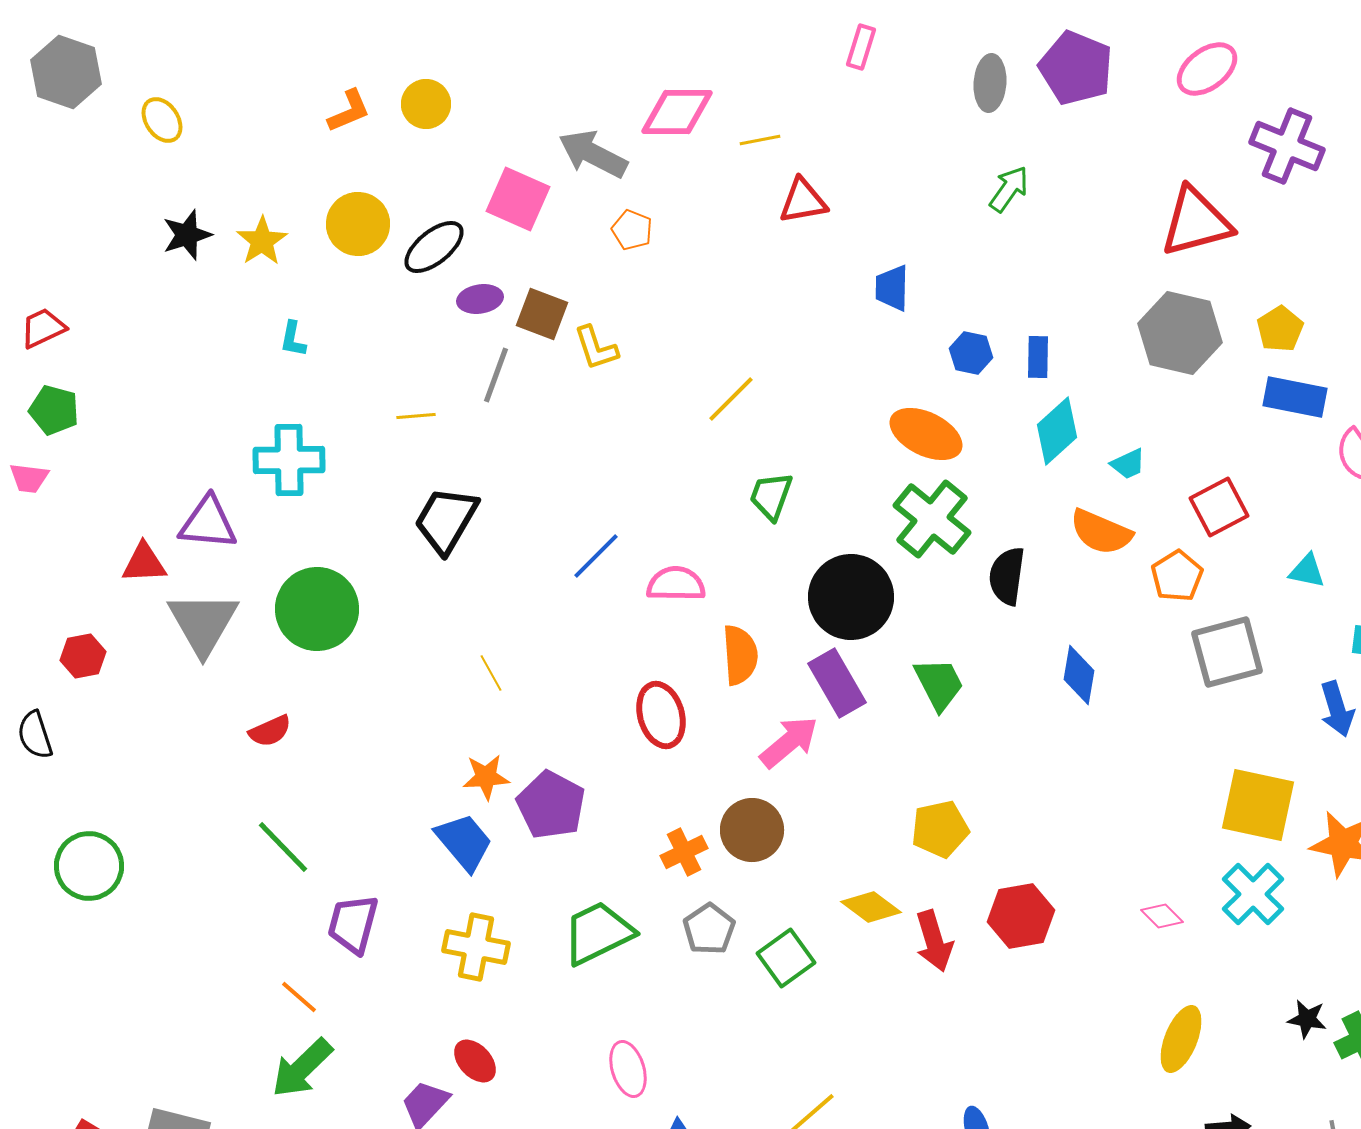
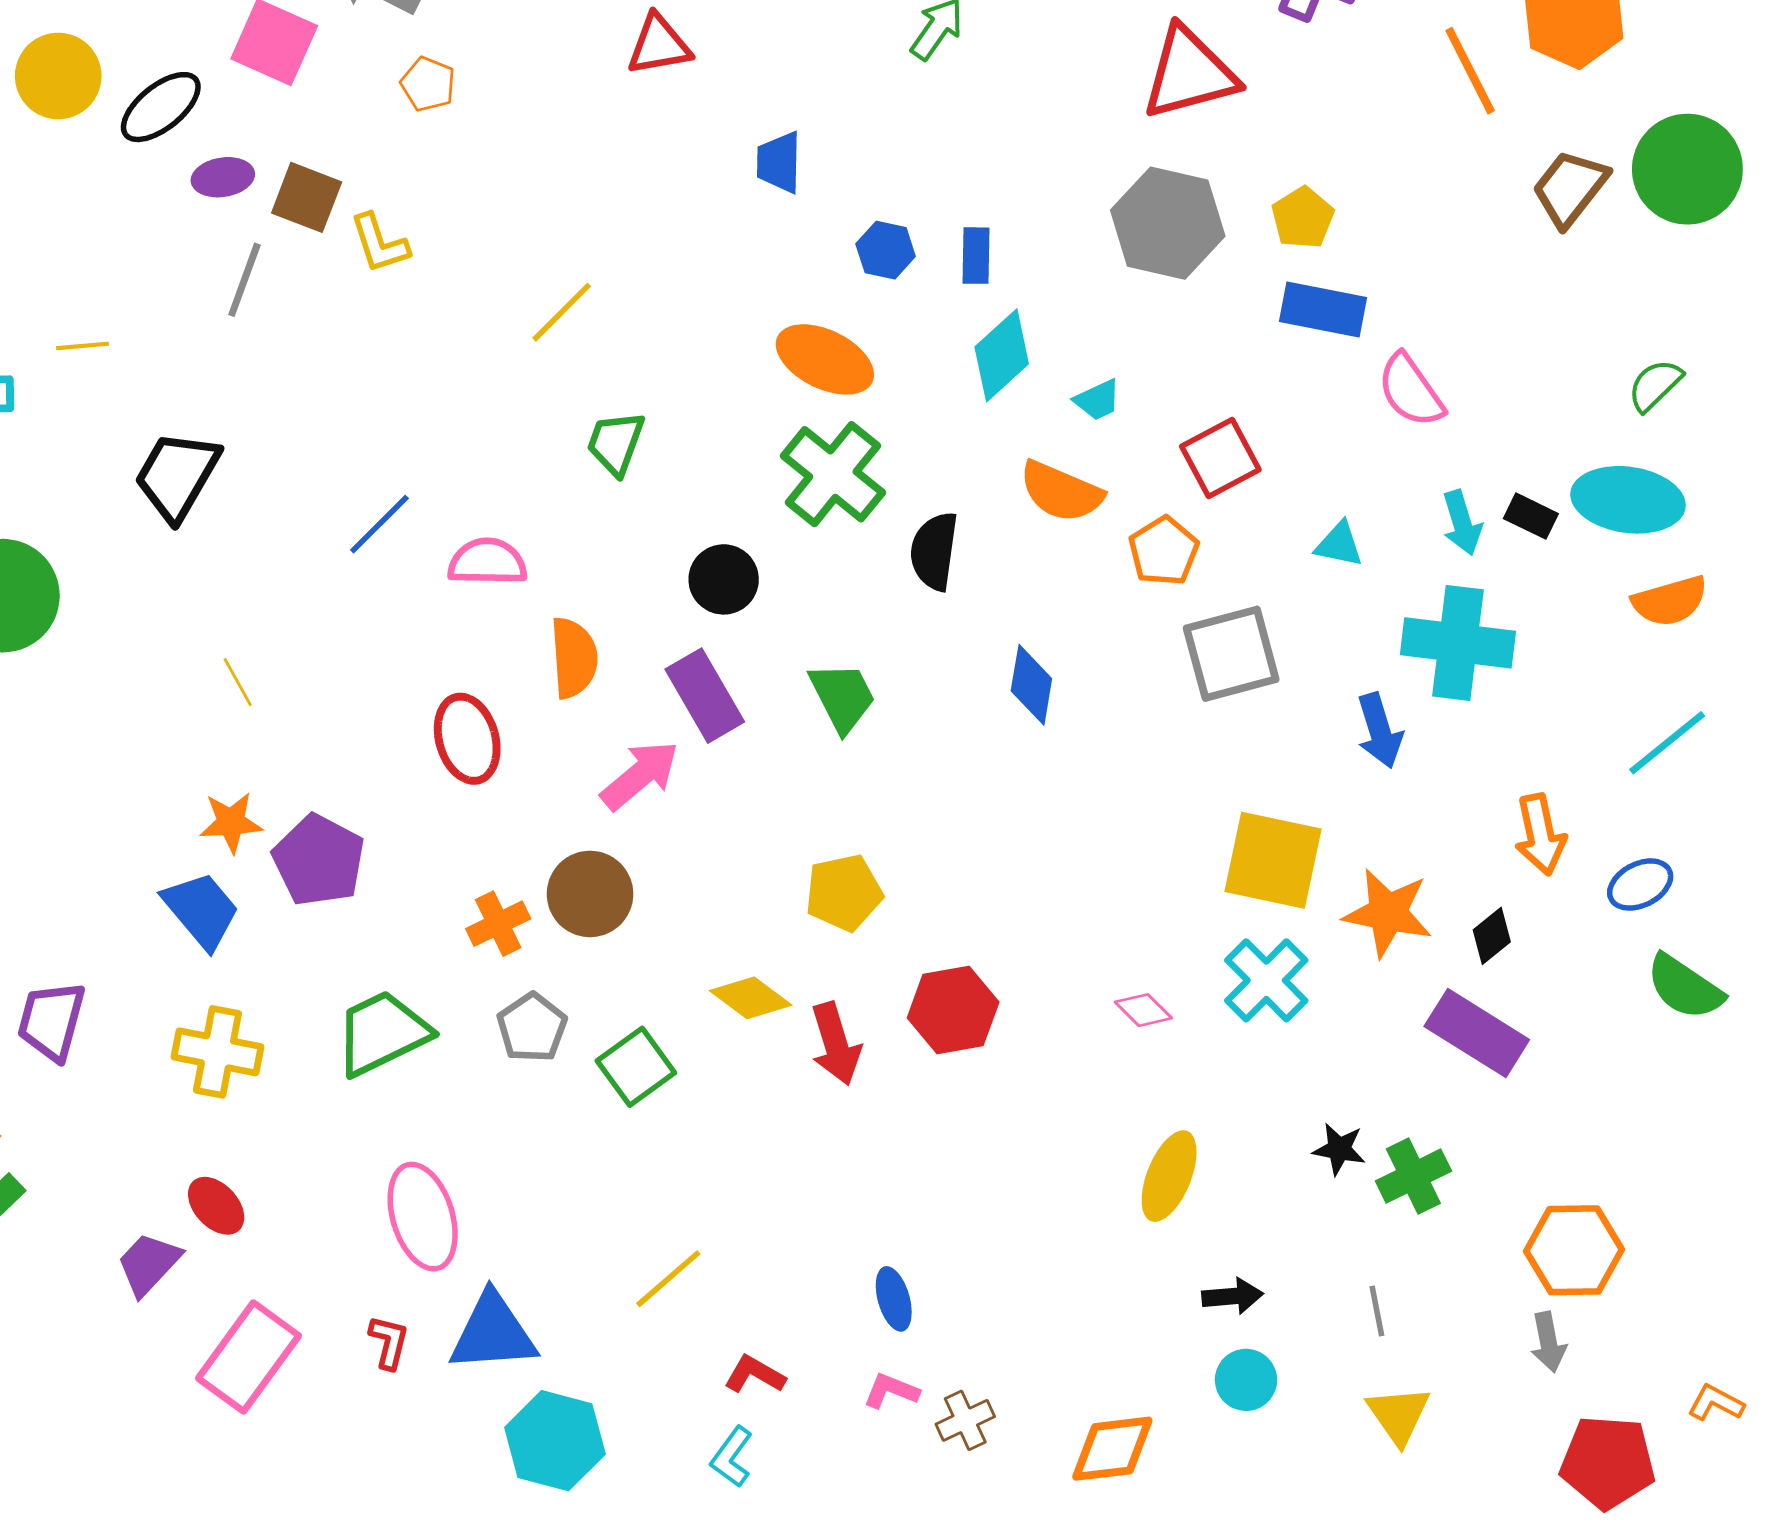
yellow line: (416, 416) -> (82, 346), moved
black circle: (851, 597) -> (724, 579), size x0.6
pink ellipse: (628, 1069) -> (423, 1217), size x1.4

